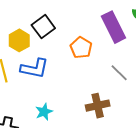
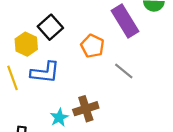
gray line: (119, 73) -> (124, 71), moved
brown cross: (98, 106) -> (86, 109), moved

